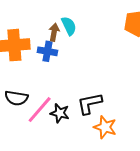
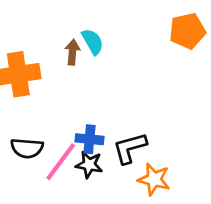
blue cross: (47, 51) -> (89, 139), moved

